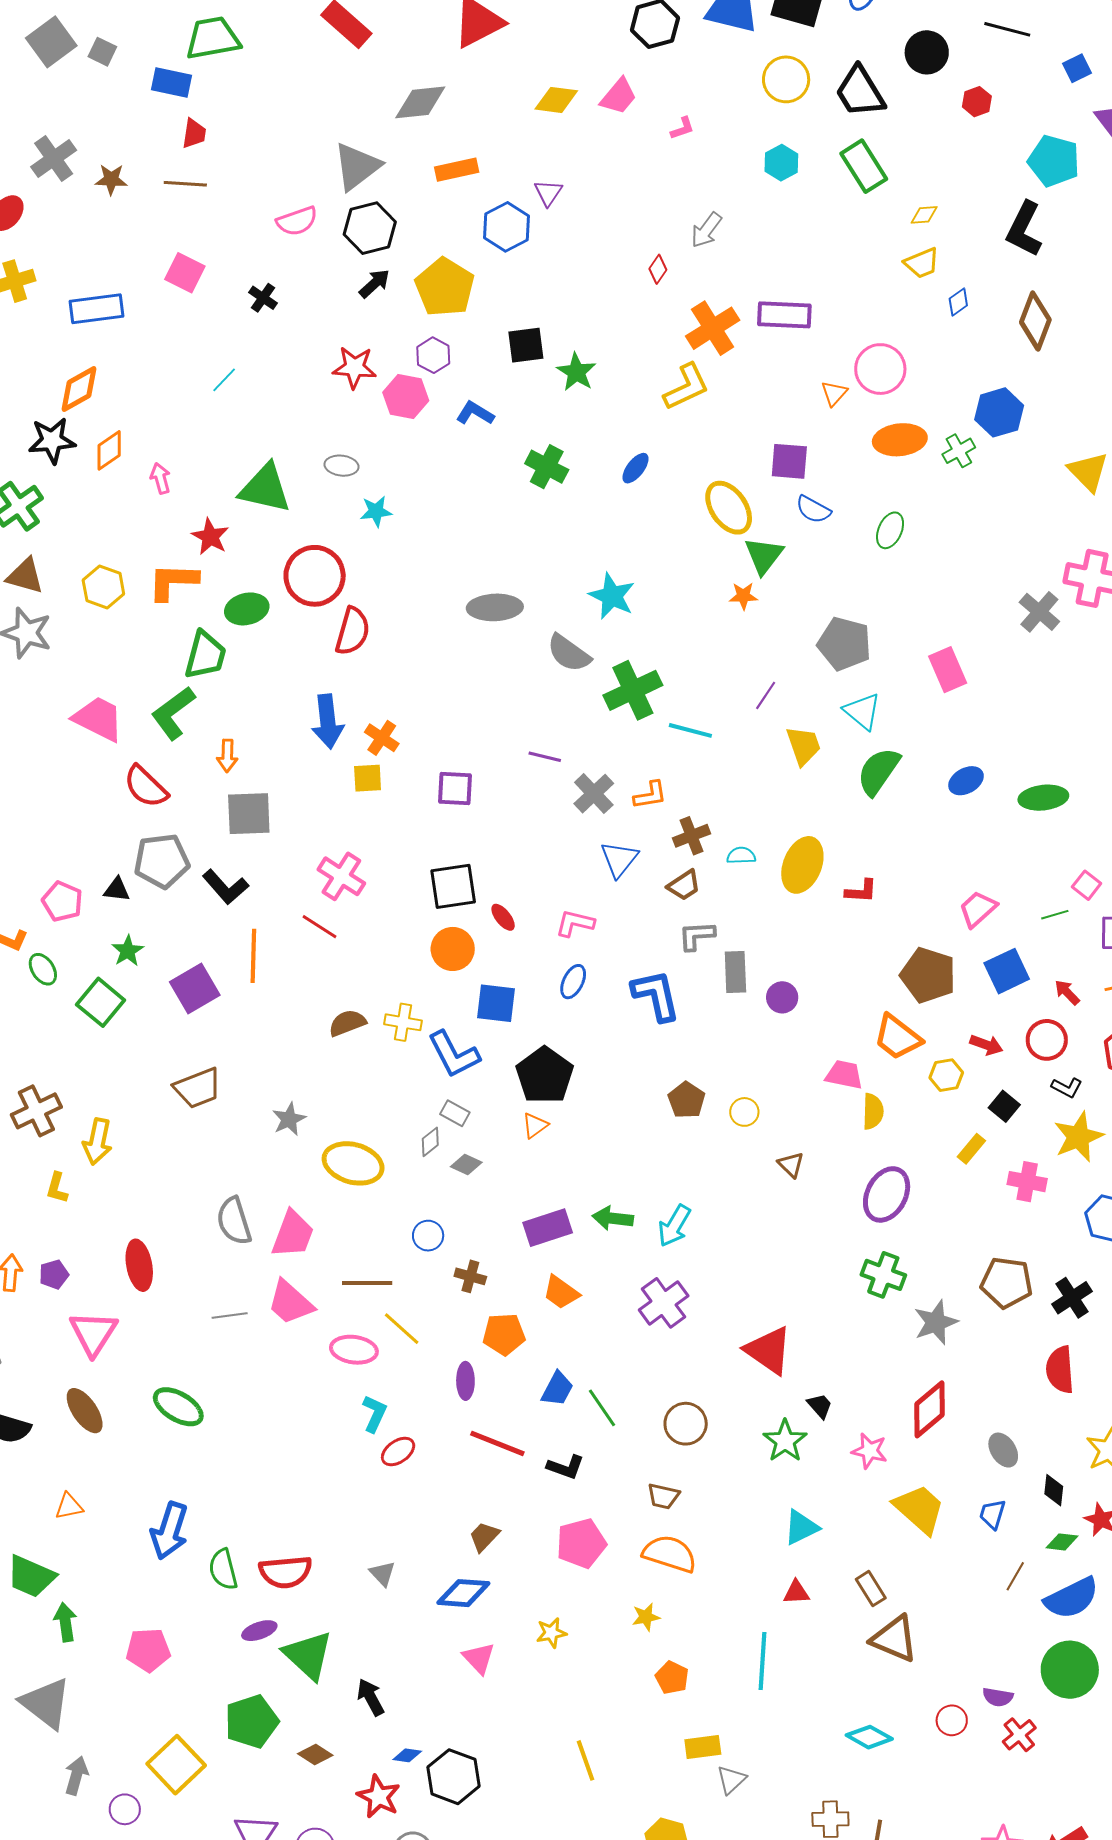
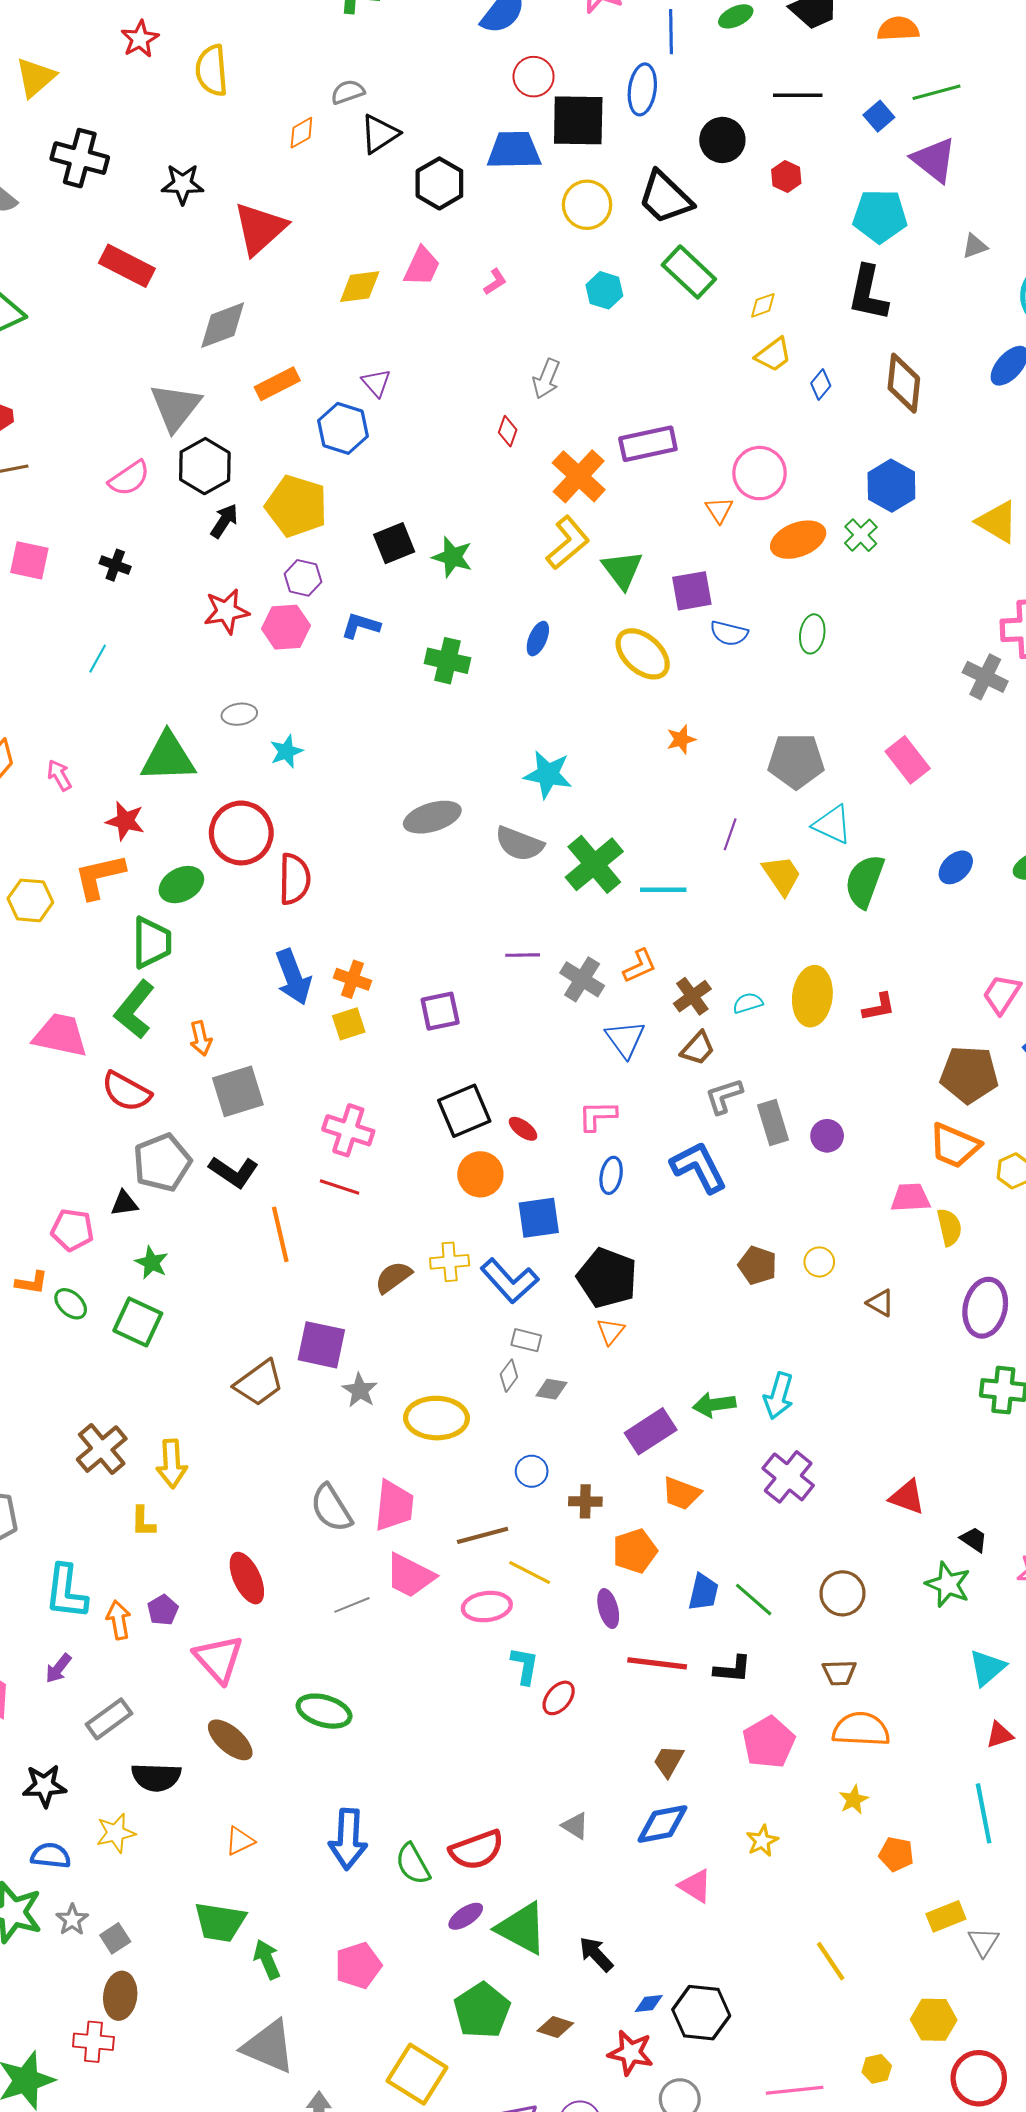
green triangle: (764, 556) -> (622, 570), moved
purple square: (195, 988) -> (321, 1345), moved, turned -33
red triangle: (769, 1350) -> (907, 1497), size x0.7

